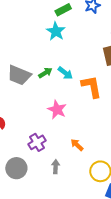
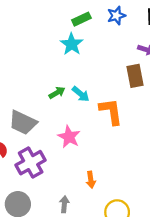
gray trapezoid: (19, 75) -> (23, 122), moved
purple cross: (37, 142) -> (31, 163), moved, size x1.4
orange arrow: (77, 145) -> (91, 180), turned -144

